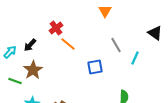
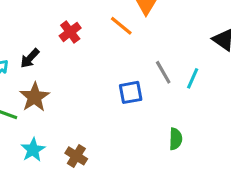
orange line: (68, 44) -> (121, 26), moved
gray line: (116, 45) -> (163, 72), moved

